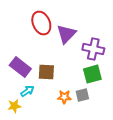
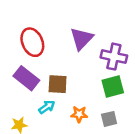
red ellipse: (41, 23) -> (32, 42), moved
cyan arrow: (27, 91) -> (47, 107), moved
gray square: (82, 95) -> (109, 119), moved

